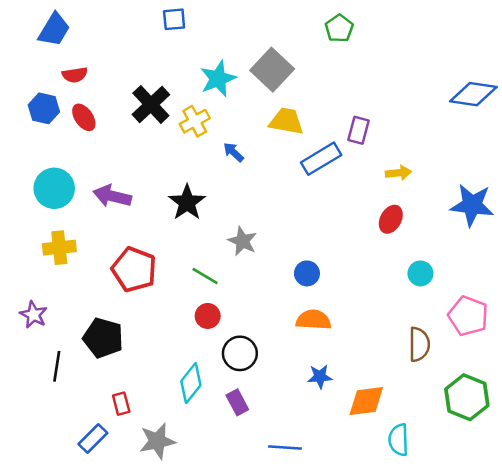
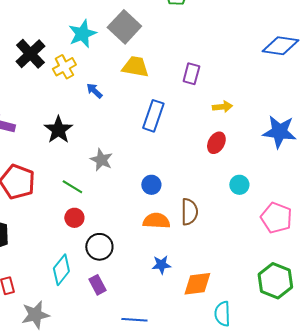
blue rectangle: (321, 159) -> (153, 116), moved, turned -40
brown semicircle: (419, 344) -> (189, 212), moved

